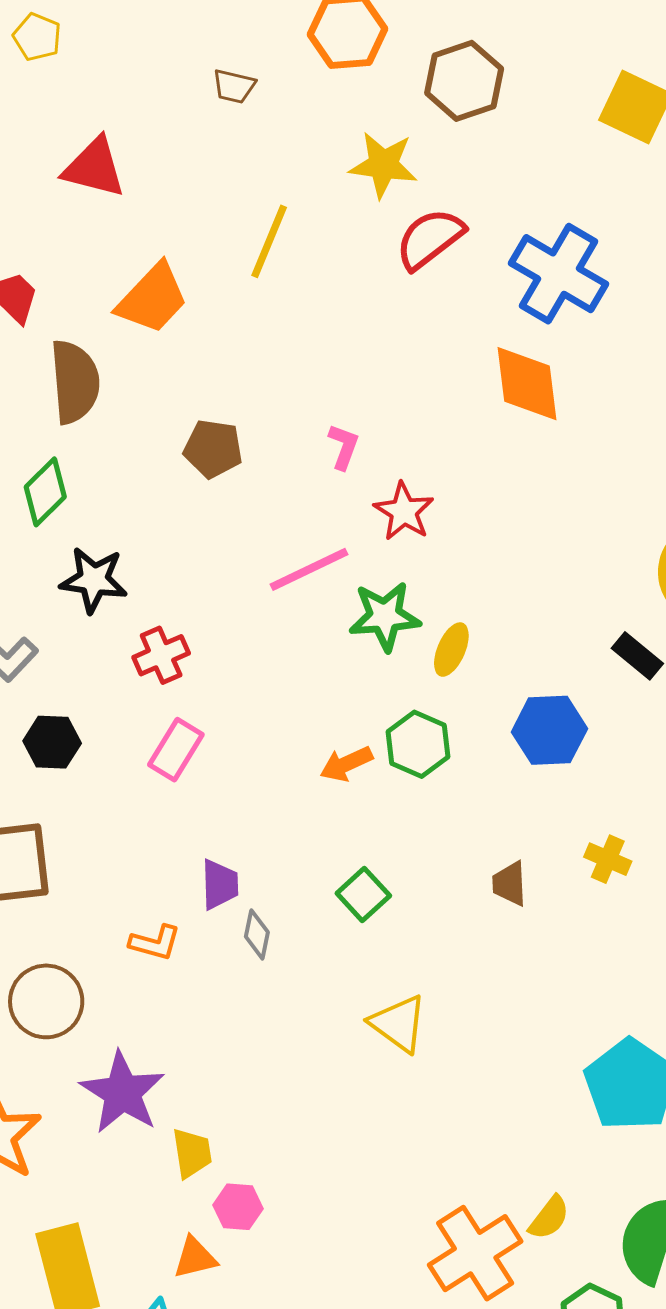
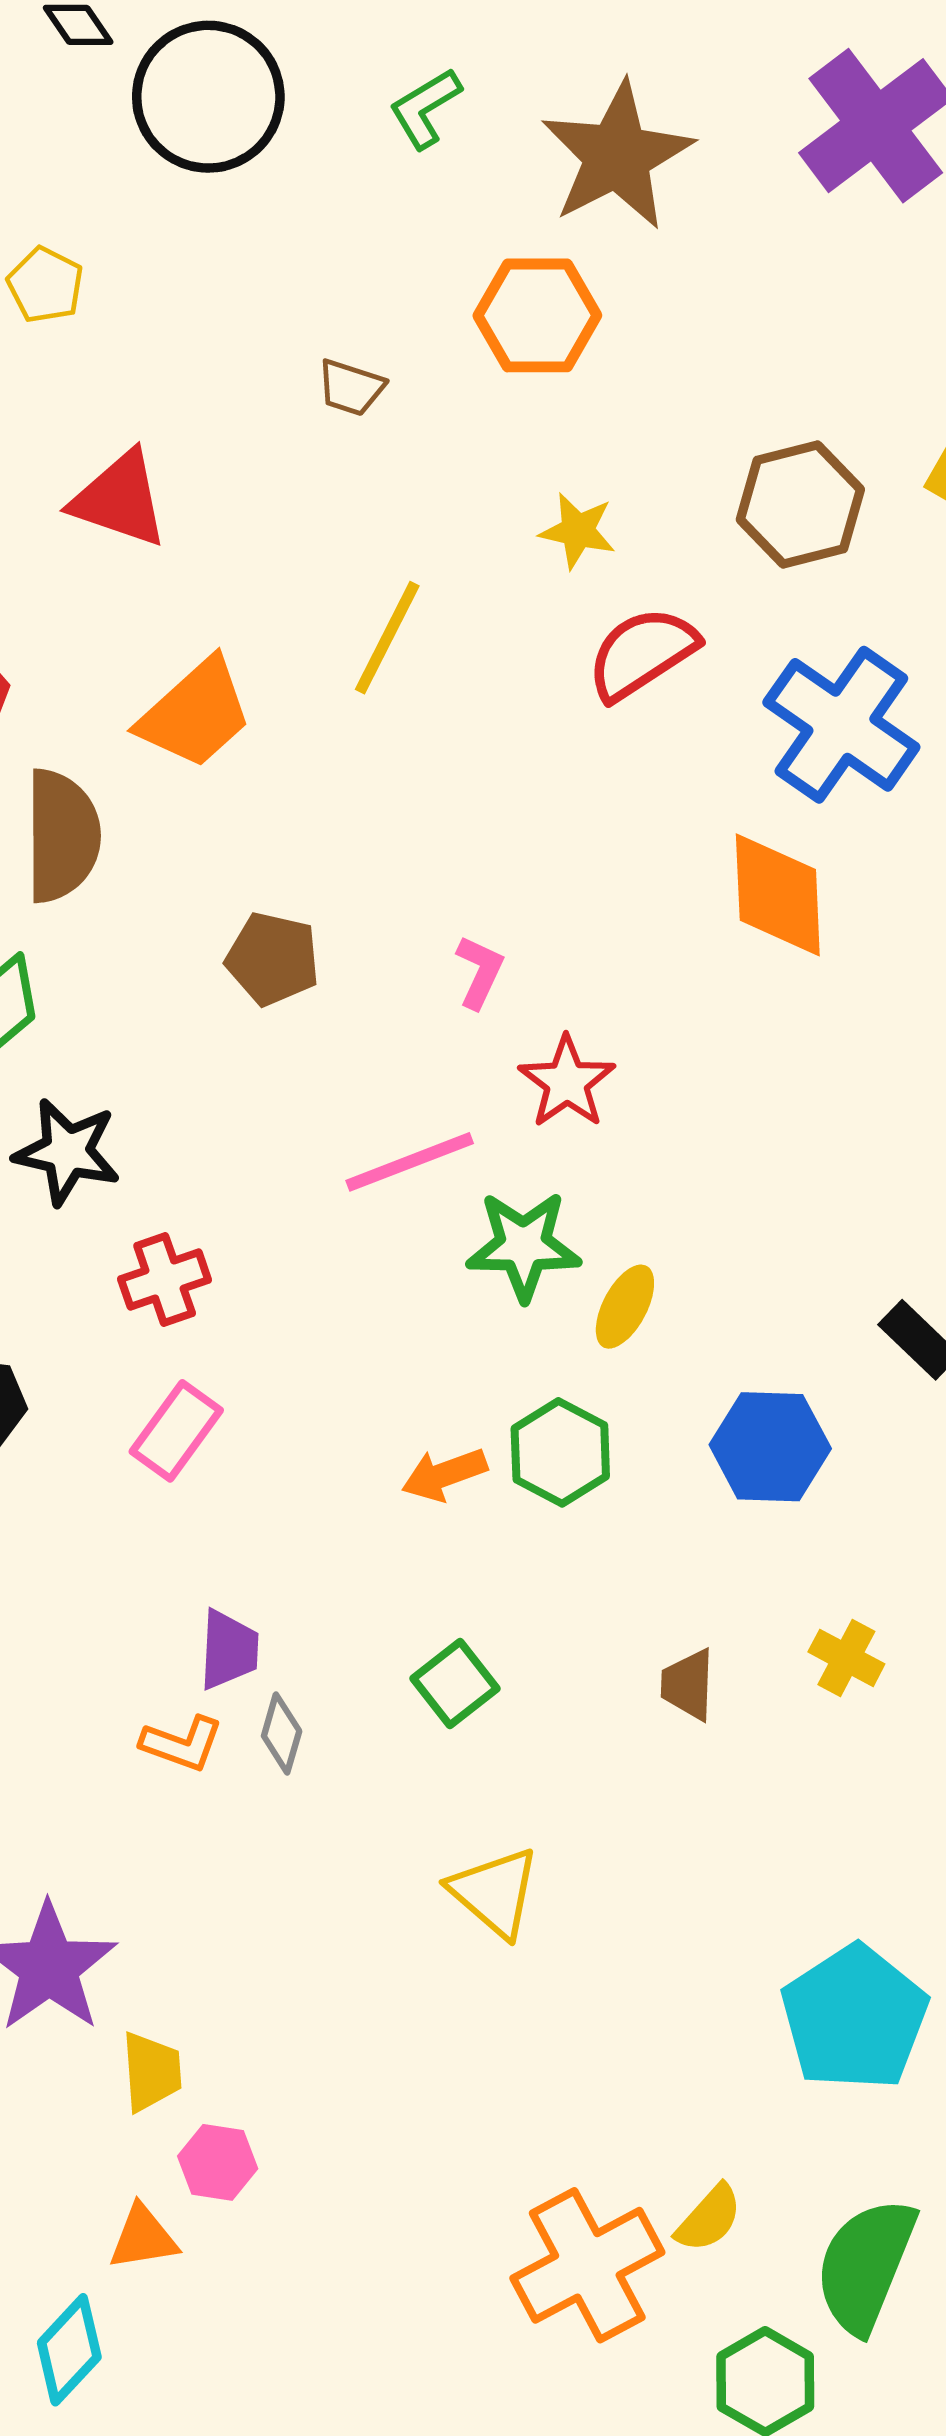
brown hexagon: (464, 81) -> (800, 505), moved
yellow star: (383, 165) -> (578, 531), size x0.7
orange L-shape: (155, 943) -> (182, 1744), moved

